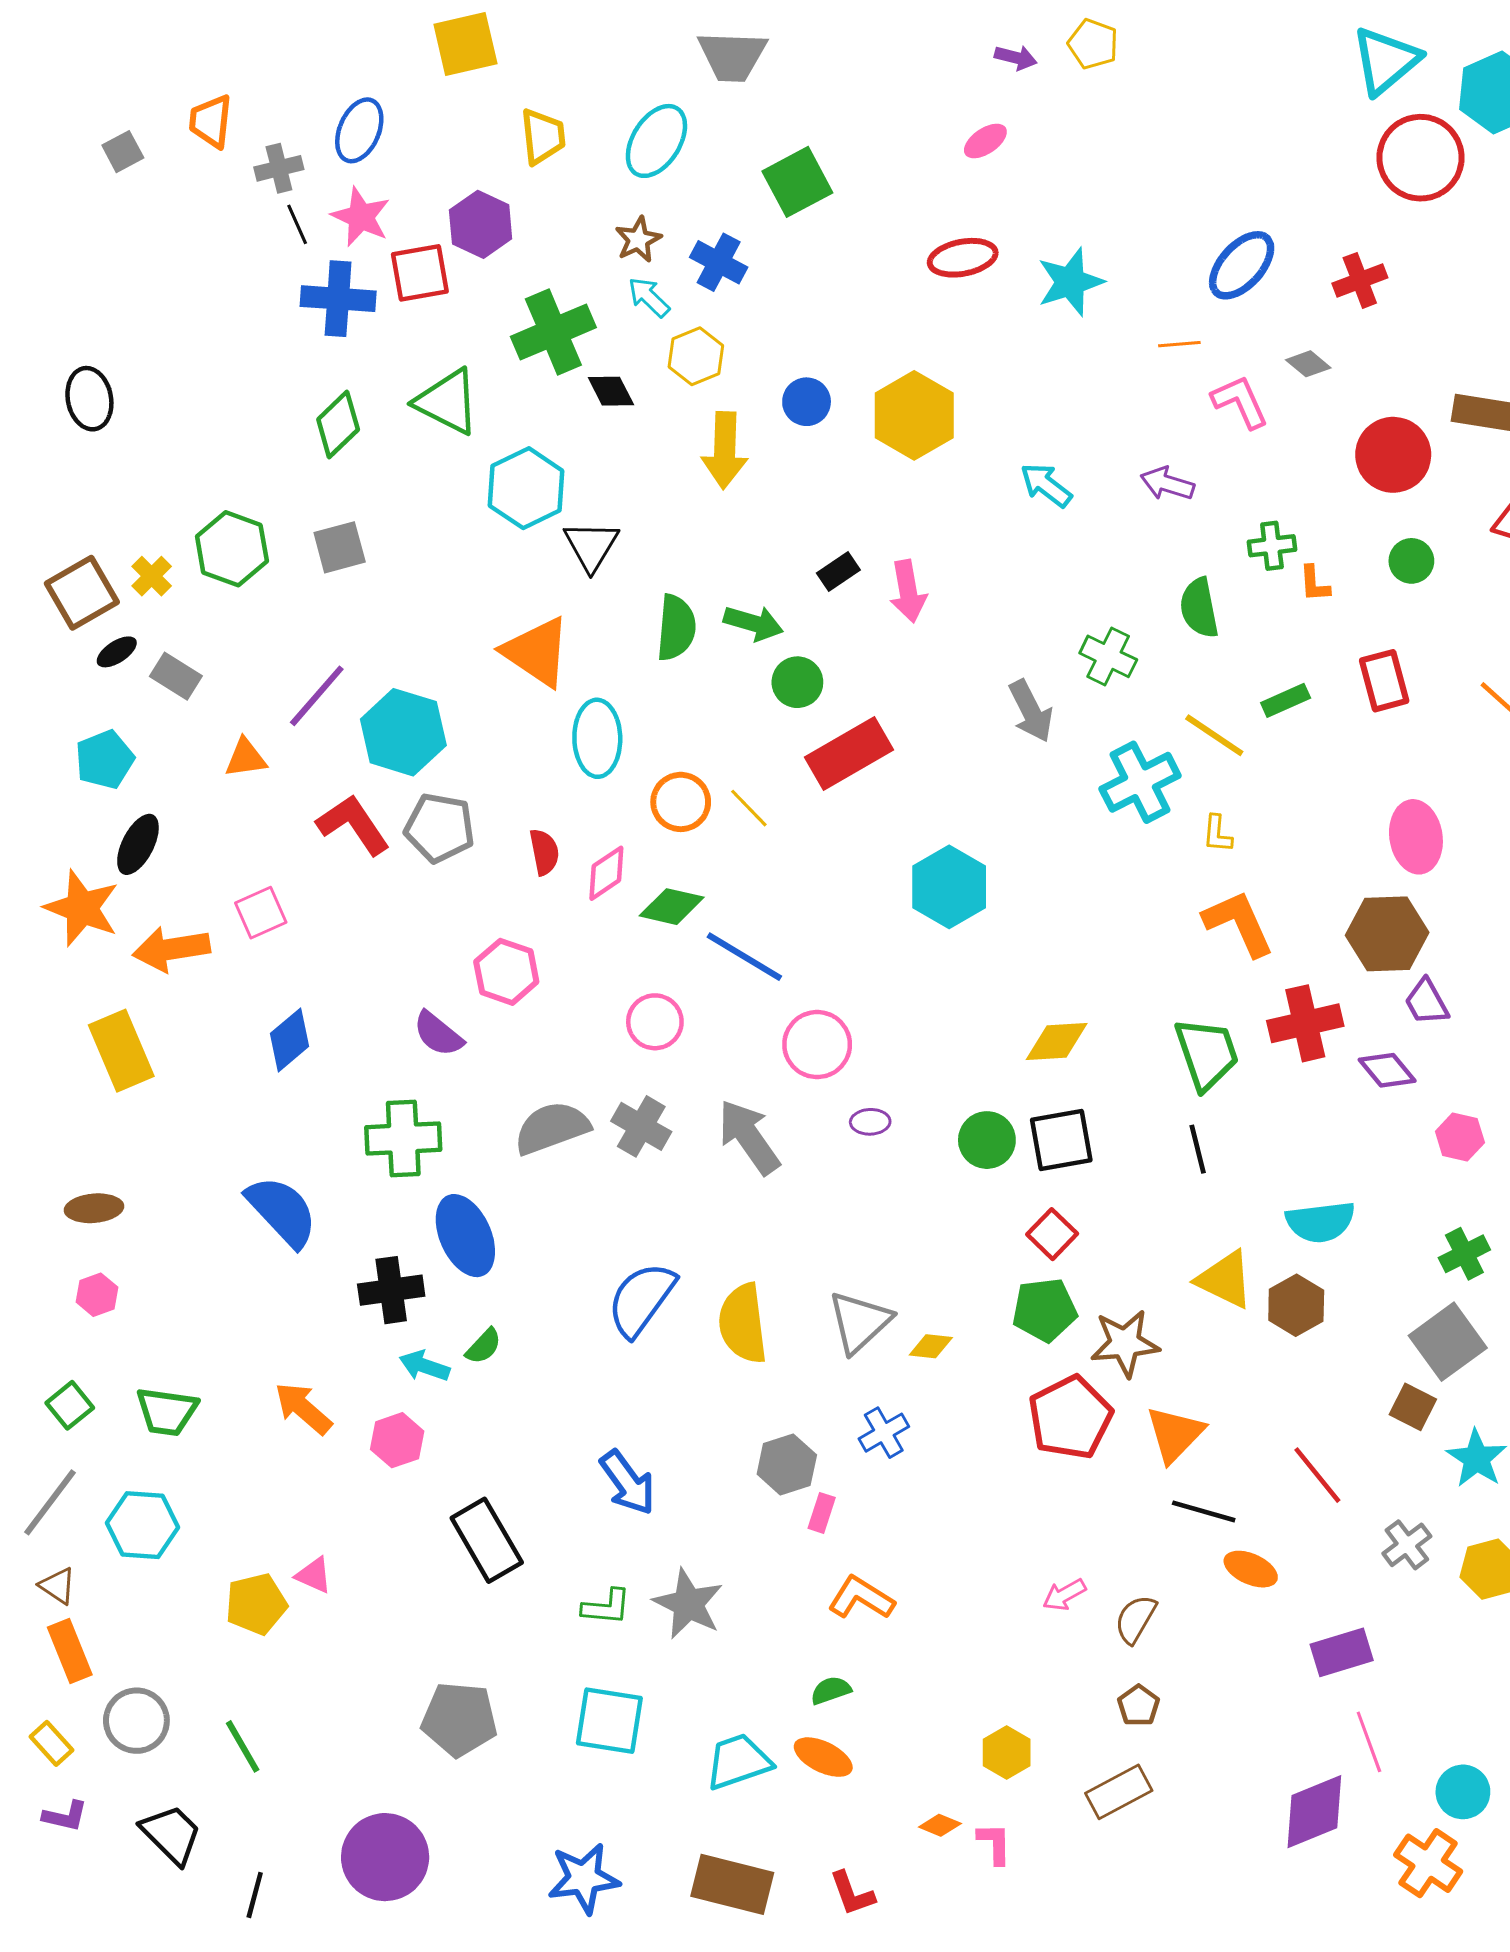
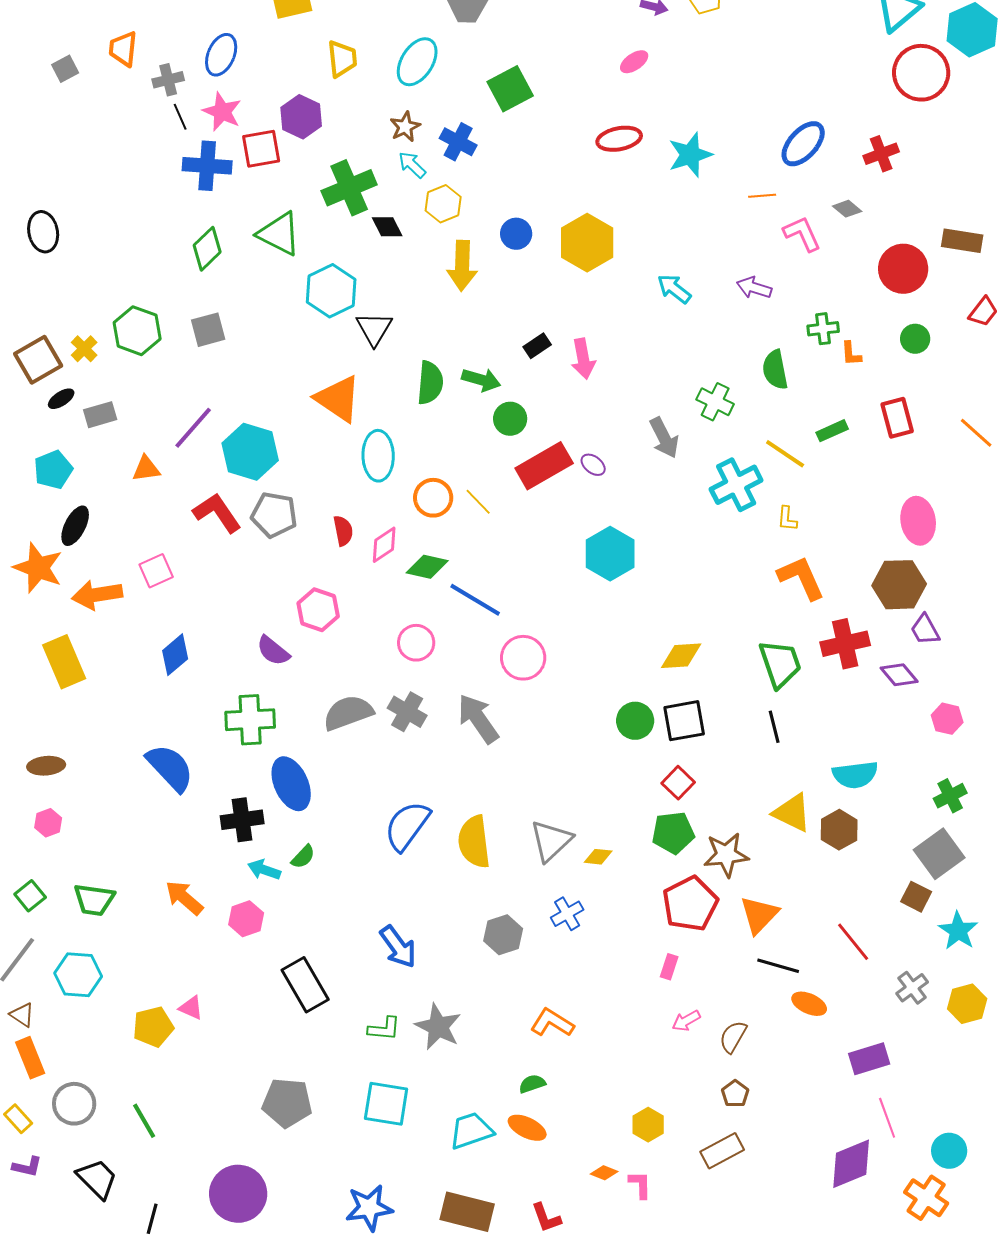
gray rectangle: (176, 676) -> (100, 415), turned -48
purple ellipse: (870, 1122) -> (593, 465), moved, turned 40
pink rectangle: (822, 1513) -> (669, 967), moved

